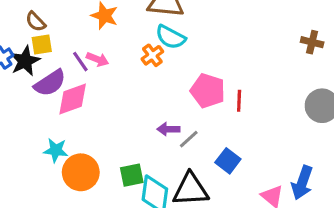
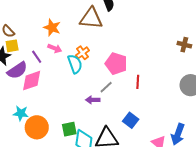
cyan semicircle: (171, 37) -> (75, 64), moved, turned -138
pink arrow: (98, 59) -> (55, 48), moved
pink pentagon: (208, 91) -> (116, 64), moved
gray line: (189, 139) -> (106, 87), moved

